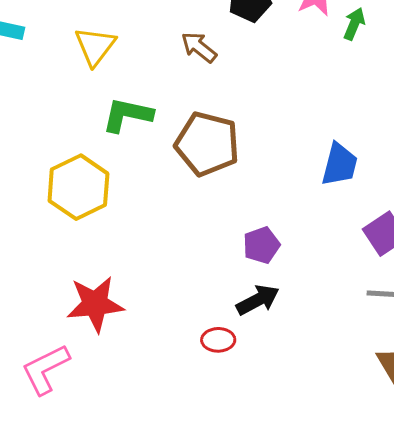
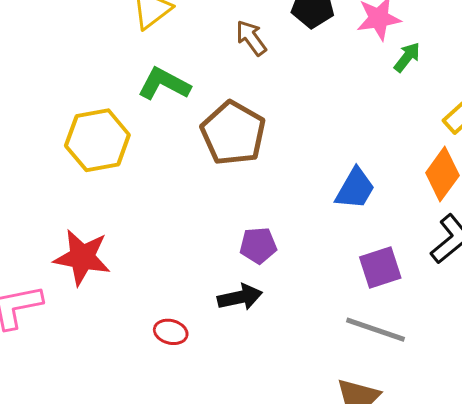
red ellipse: (218, 340) -> (171, 332), moved

